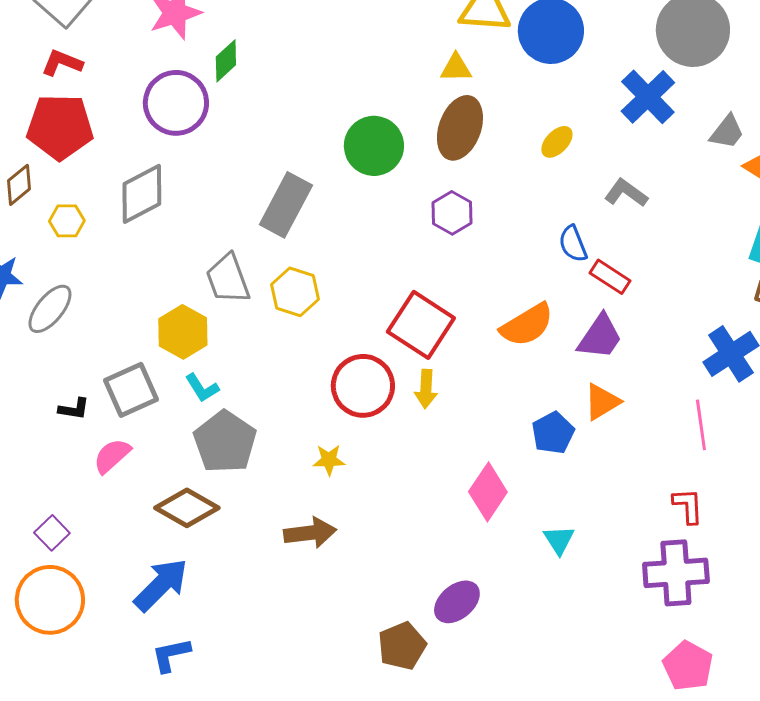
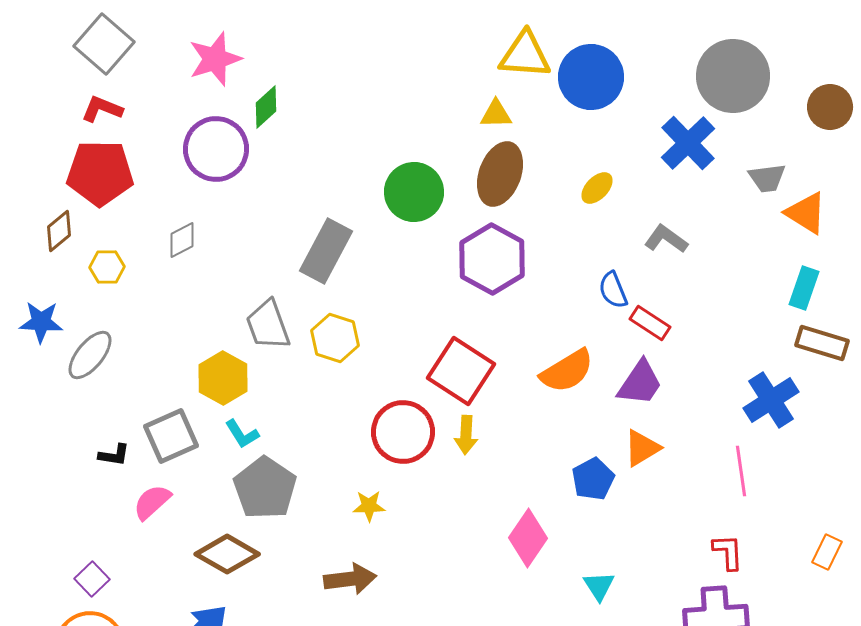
gray trapezoid: (727, 132) -> (767, 178), turned 45
gray diamond: (142, 194) -> (182, 240), size x0.6
purple hexagon: (452, 213) -> (492, 259), size x1.6

